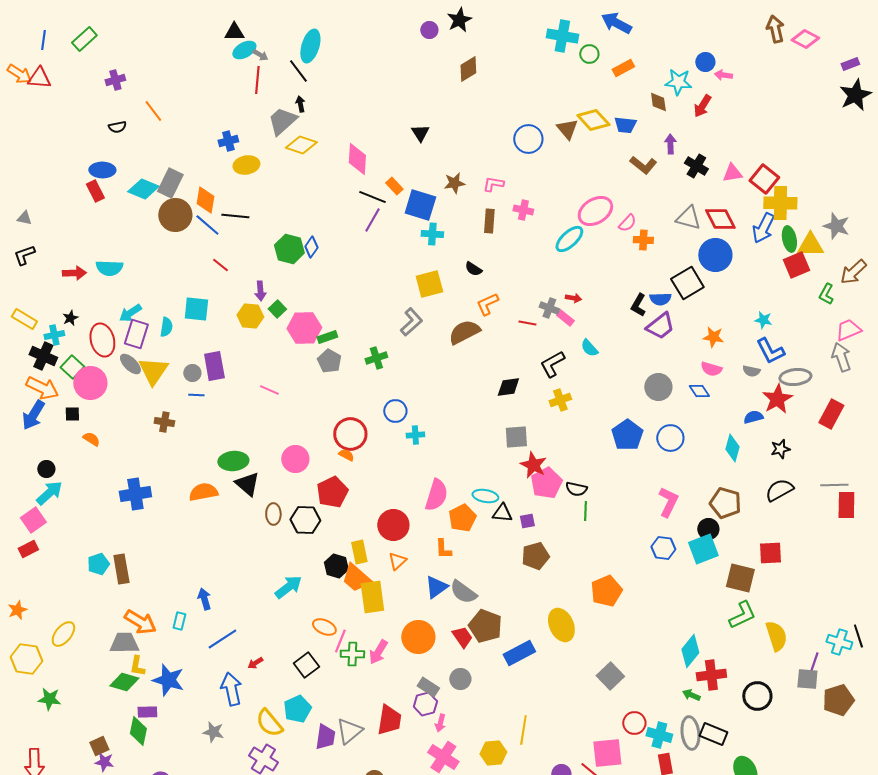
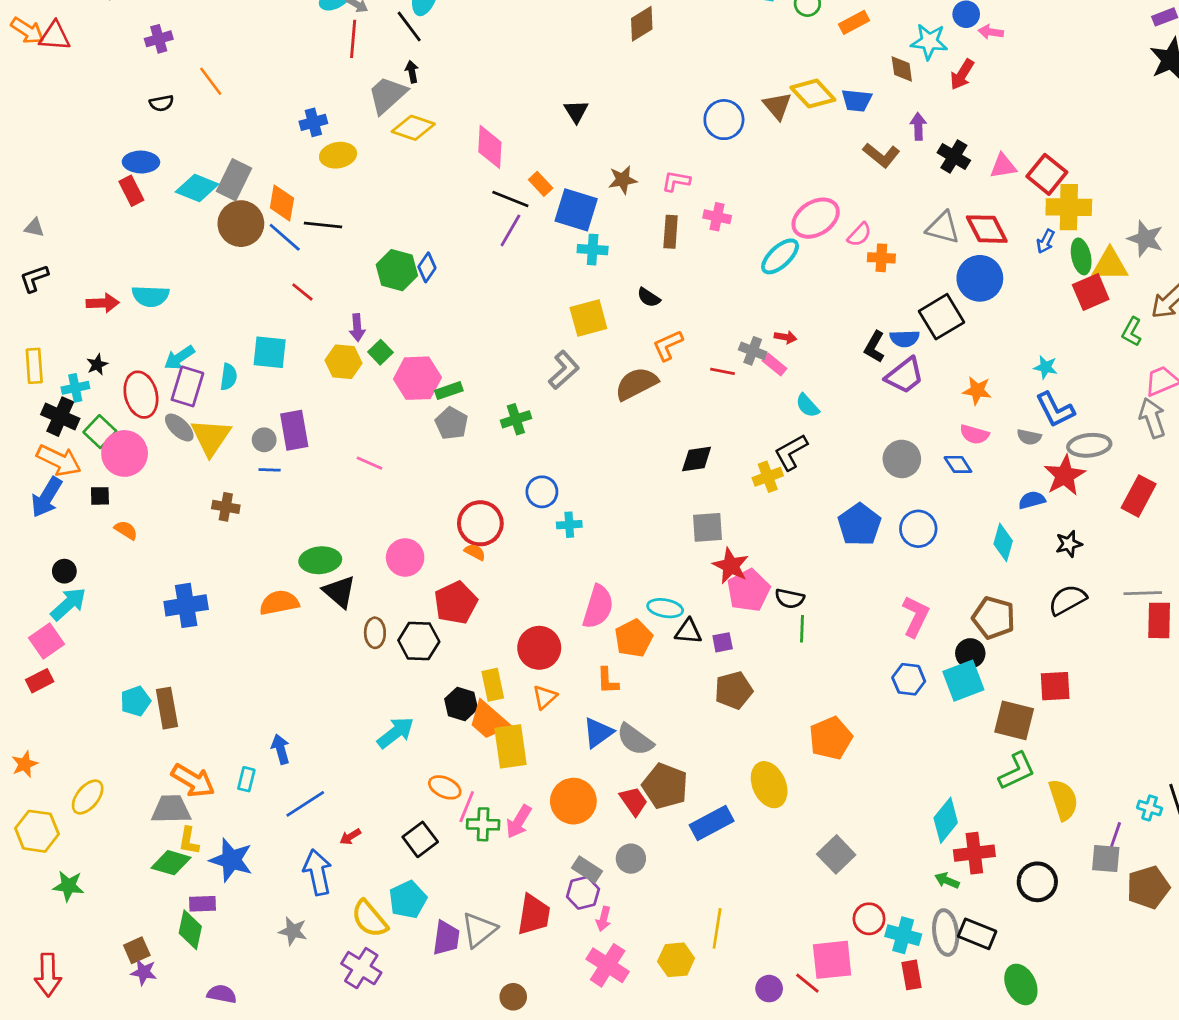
blue arrow: (763, 228) -> (1046, 241), size x0.6
yellow rectangle: (24, 319) -> (34, 366), turned 55
black L-shape: (552, 364) -> (791, 452), moved
cyan cross: (839, 642) -> (1150, 808), size x0.7

